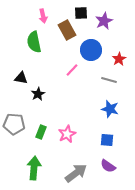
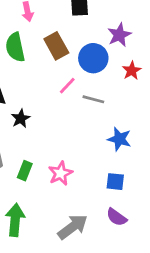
purple star: (104, 21) -> (119, 35), moved
brown rectangle: (67, 30) -> (56, 46), moved
gray line: (109, 80) -> (93, 99), moved

